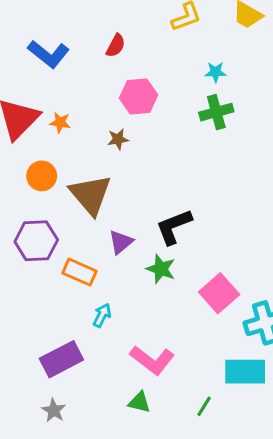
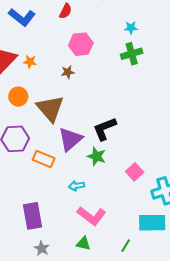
purple triangle: (121, 242) -> (70, 139), size x1.5
pink square: (219, 293) -> (135, 172), size x0.7
cyan arrow: (102, 315) -> (76, 186), moved, turned -126
purple rectangle: (61, 359) -> (32, 216), turned -72
gray star: (54, 410) -> (42, 248), moved

